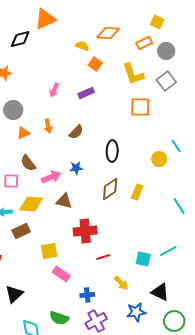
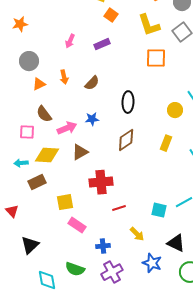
yellow rectangle: (137, 192) -> (166, 143), moved
brown triangle: (64, 201) -> (80, 152), turned -42
blue star: (136, 312) -> (152, 263), turned 30

